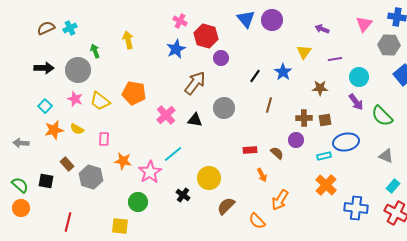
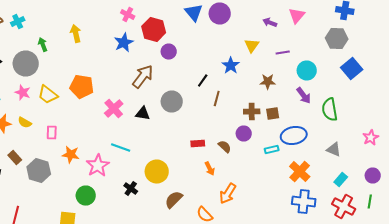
pink triangle: (364, 24) -> (297, 16), moved
black line: (255, 76) -> (203, 80), moved
green semicircle: (382, 116) -> (330, 110), turned 35
cyan line: (173, 154) -> (121, 148), turned 60
orange cross: (326, 185) -> (300, 172), moved

